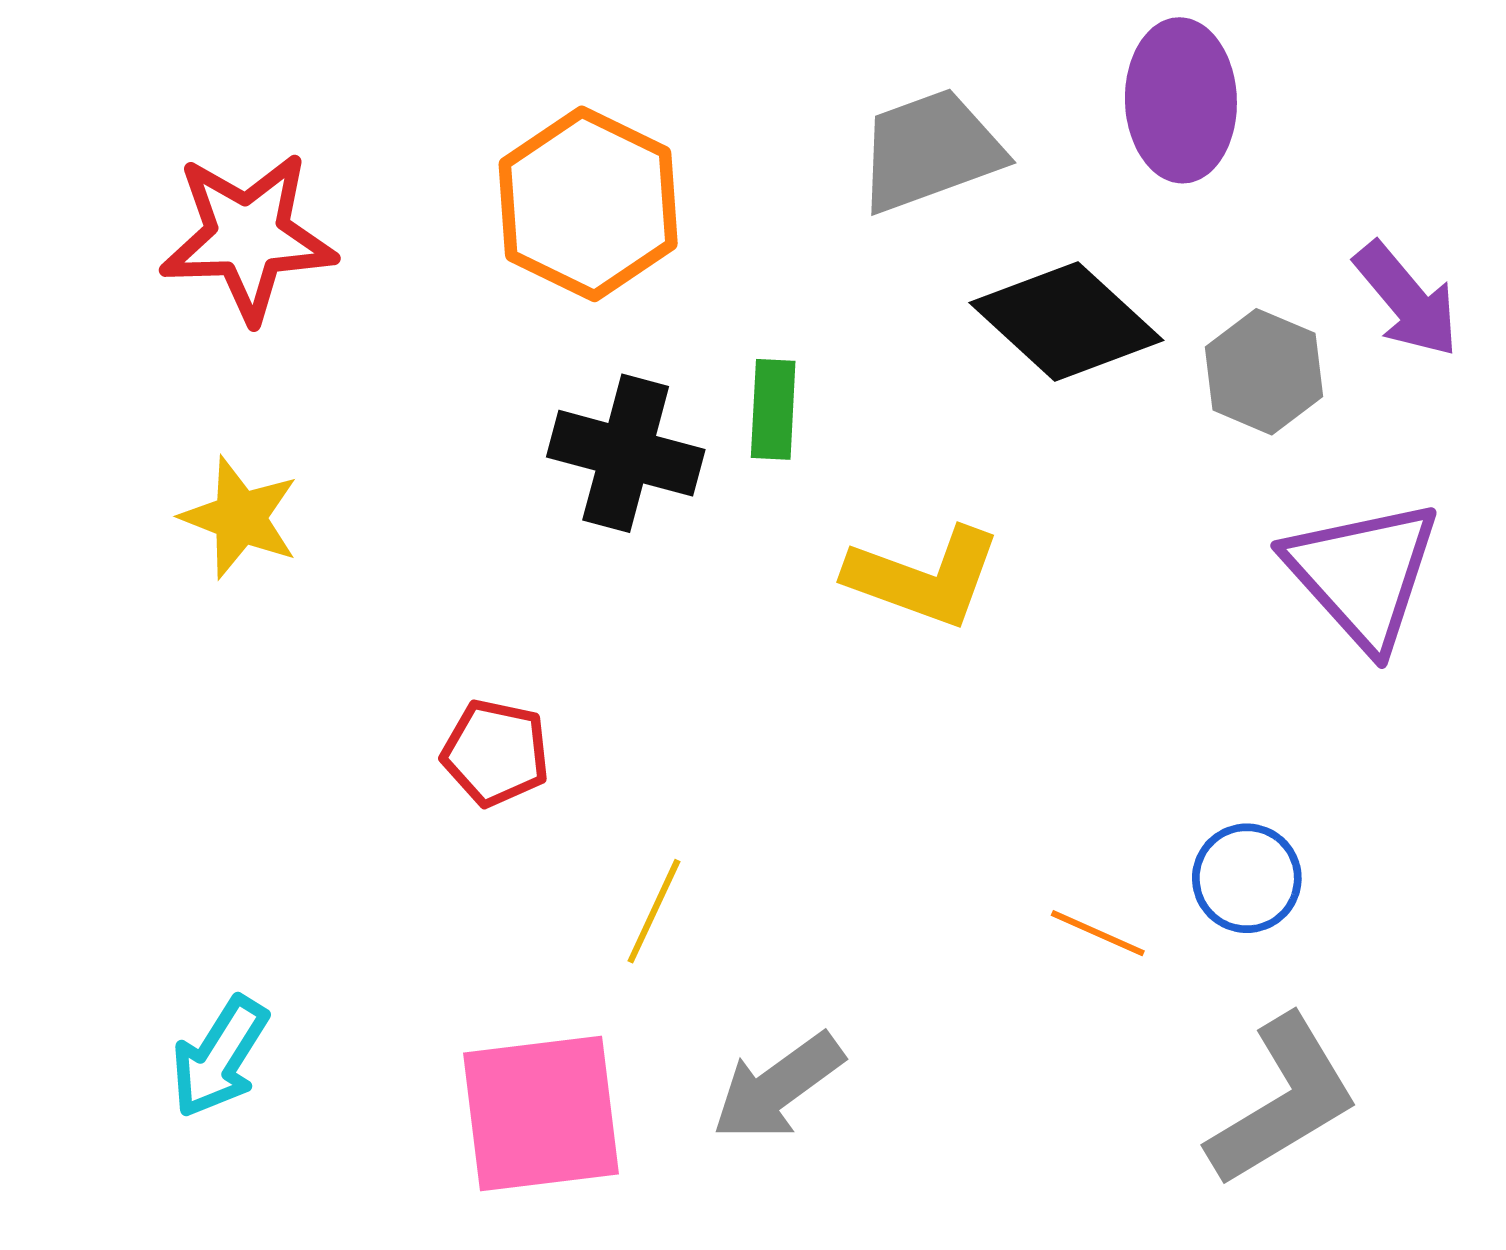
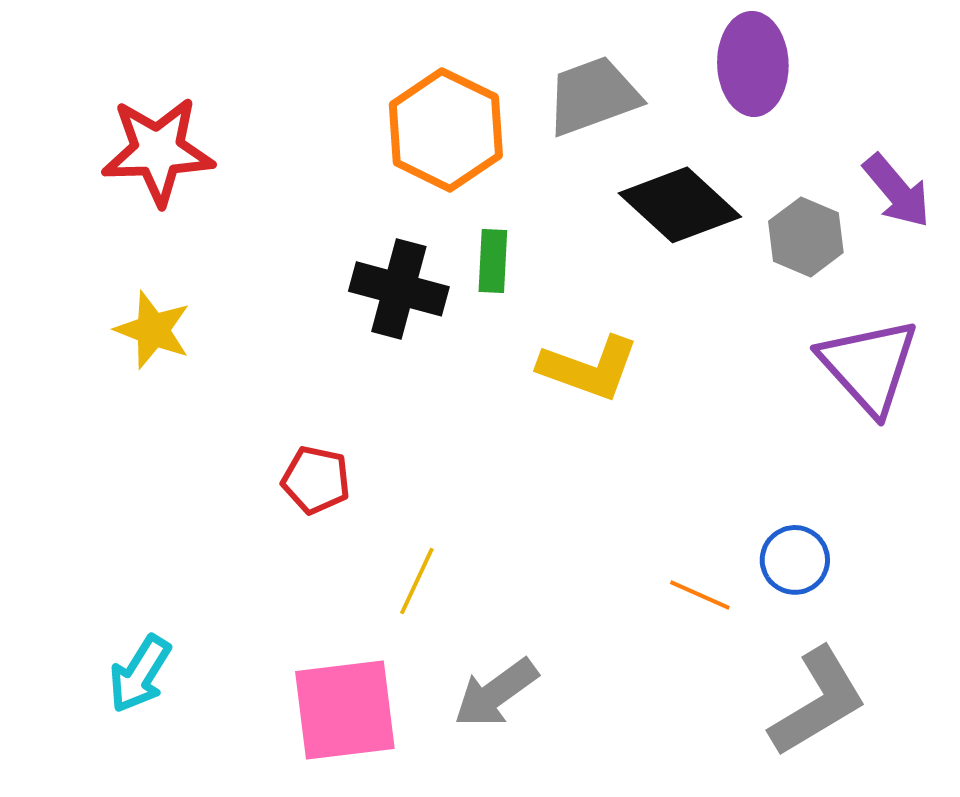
orange hexagon: (588, 204) -> (446, 130), moved

